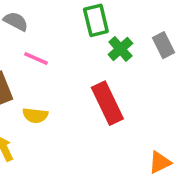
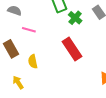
yellow semicircle: (35, 115) -> (33, 62), turned 80

